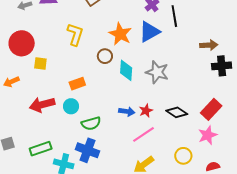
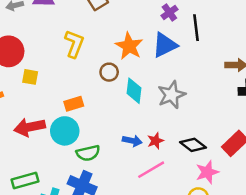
gray star: (157, 72) -> (172, 95), turned 30
cyan circle: (71, 106) -> (65, 131), size x1.5
pink star: (208, 135) -> (207, 172), moved

